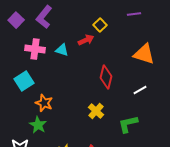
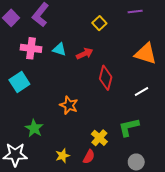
red arrow: (86, 40) -> (85, 54), moved
orange star: (44, 103) -> (69, 105), moved
yellow cross: (96, 111) -> (99, 138), moved

